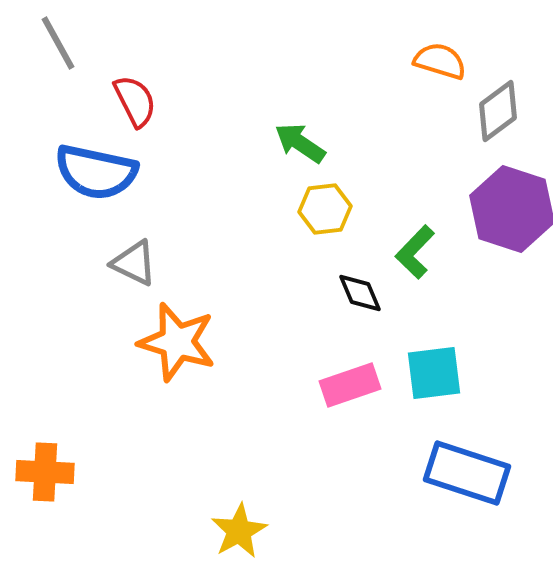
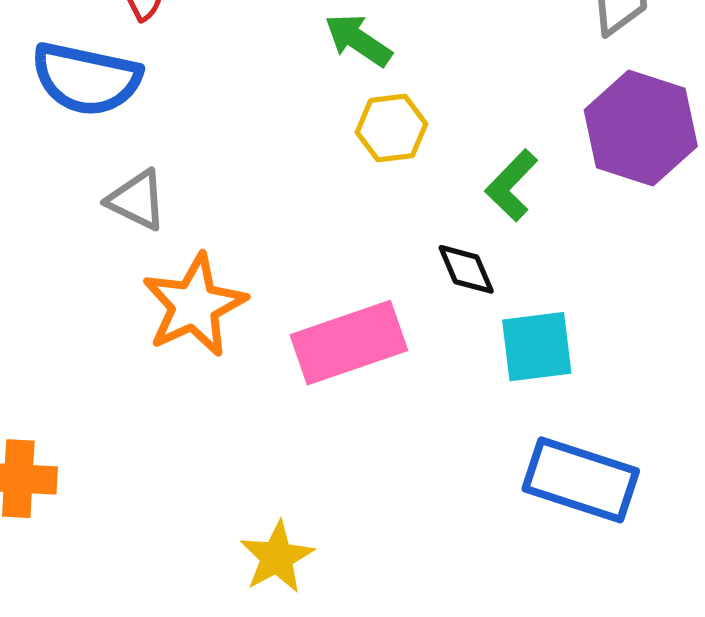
black diamond: (360, 293) -> (466, 269), moved
orange star: (177, 342) -> (194, 305), turned 30
pink rectangle: (350, 385) -> (349, 343), moved, size x1.4

